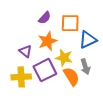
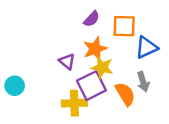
yellow star: (64, 58) -> (102, 67), moved
yellow cross: (21, 77) -> (74, 103), moved

